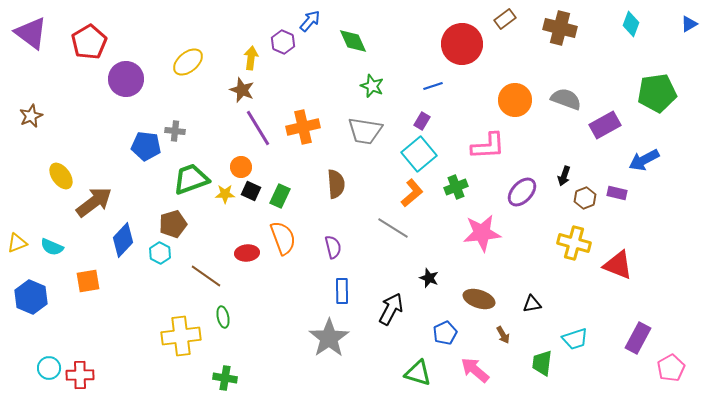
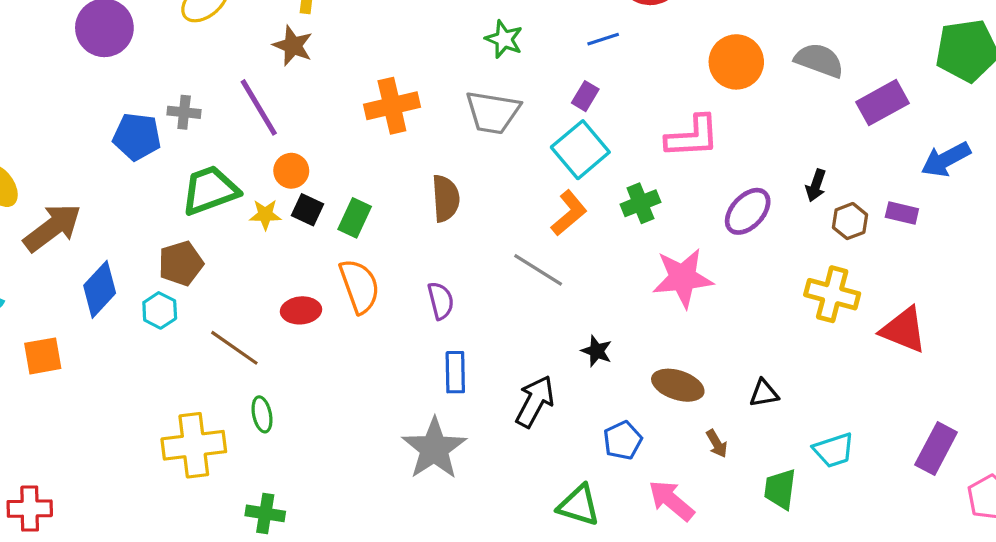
purple line: (258, 128) -> (259, 107), moved

